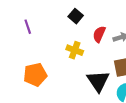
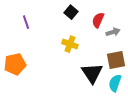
red semicircle: (99, 34) -> (98, 20), moved
orange pentagon: (35, 75) -> (15, 64), moved

